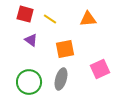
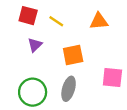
purple triangle: (31, 40) -> (35, 45), turned 40
pink square: (100, 69) -> (112, 78), turned 30

